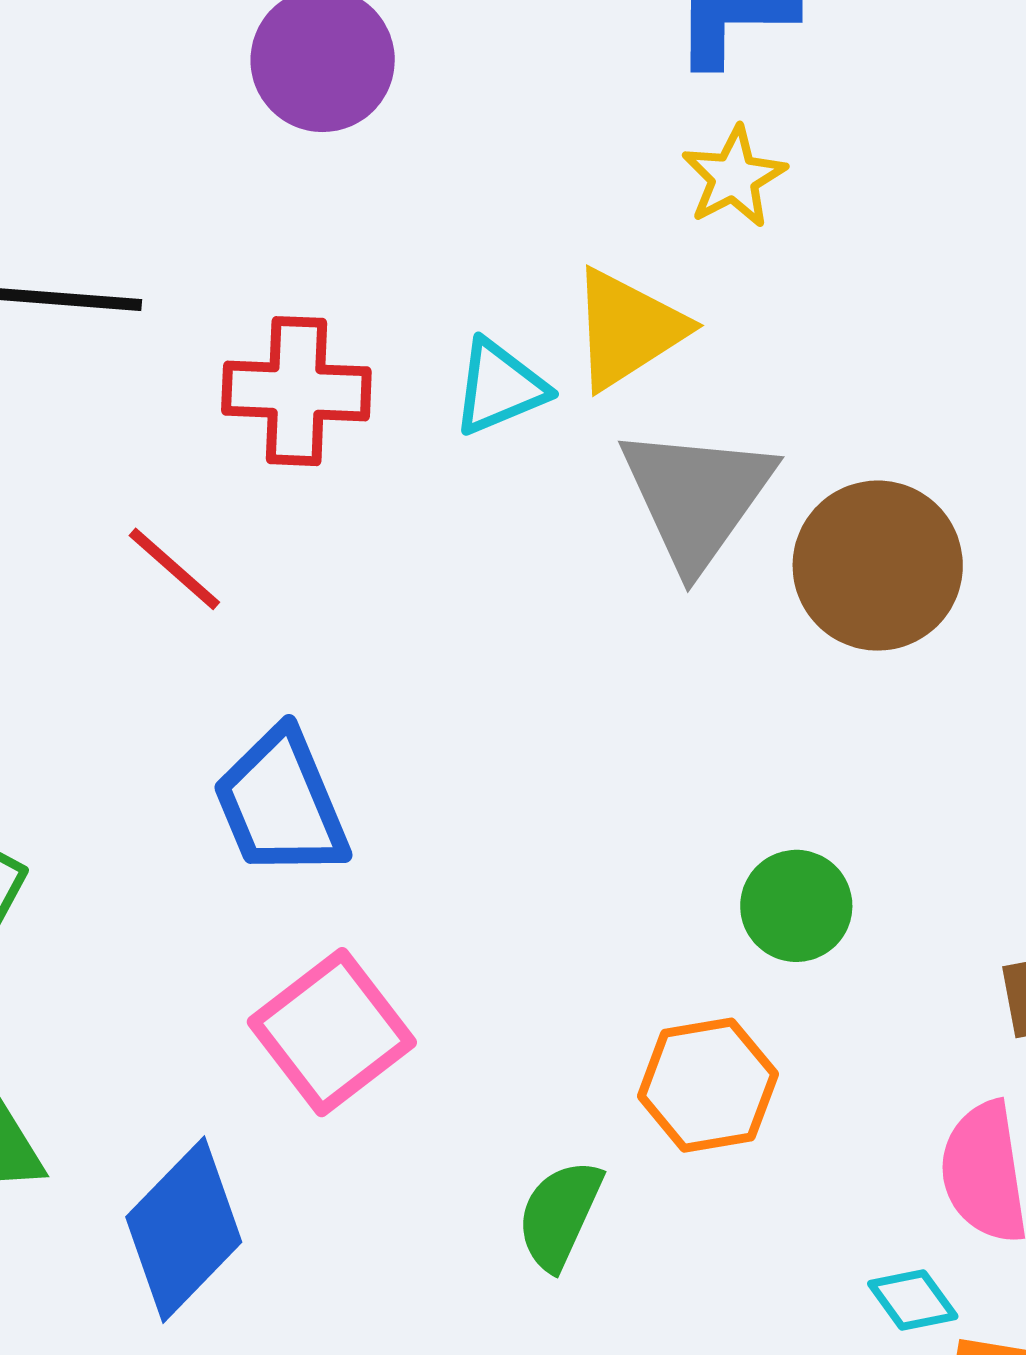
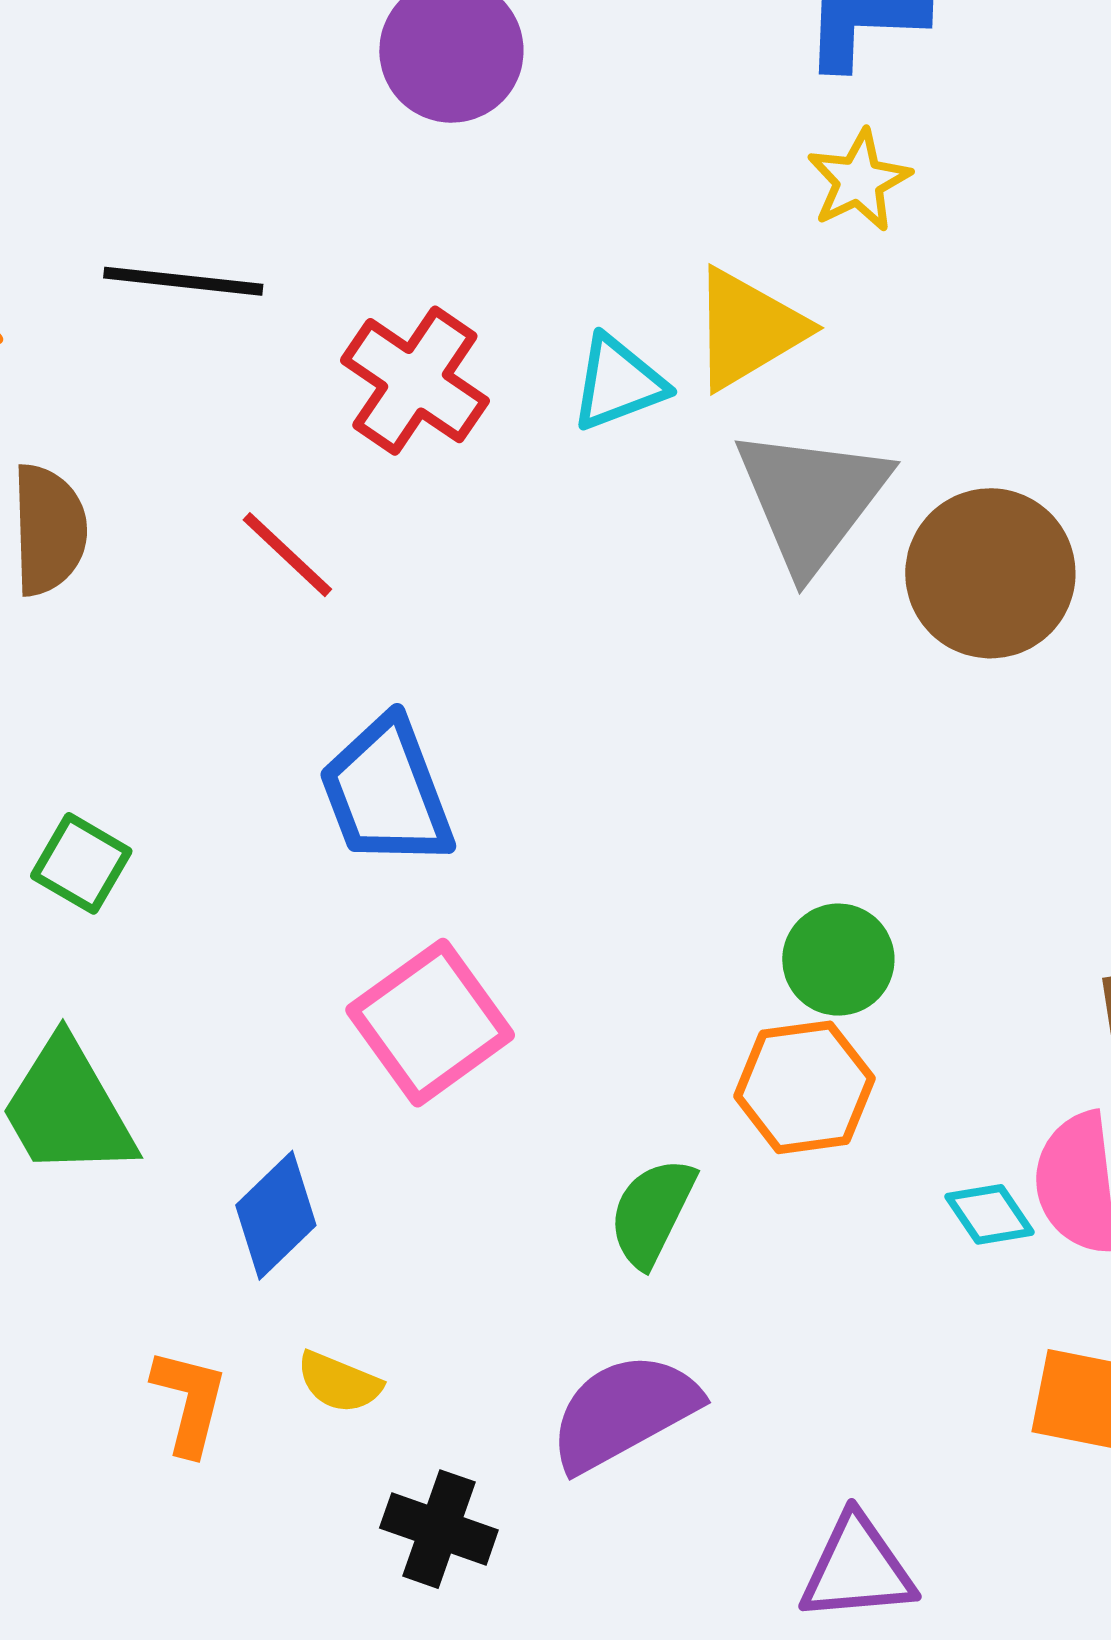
red cross: (296, 391) -> (415, 381), turned 30
green circle: (796, 906) -> (838, 960), moved
blue diamond: (184, 1230) -> (276, 1215), size x0.7
cyan diamond: (913, 1300) -> (989, 1214), moved

